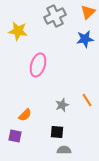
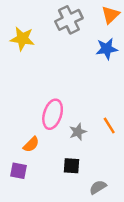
pink ellipse: (38, 65) -> (53, 114), moved
gray semicircle: (64, 150) -> (98, 187), moved, turned -32

